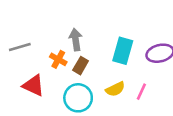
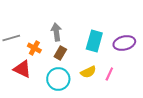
orange cross: (58, 59) -> (34, 48), moved

